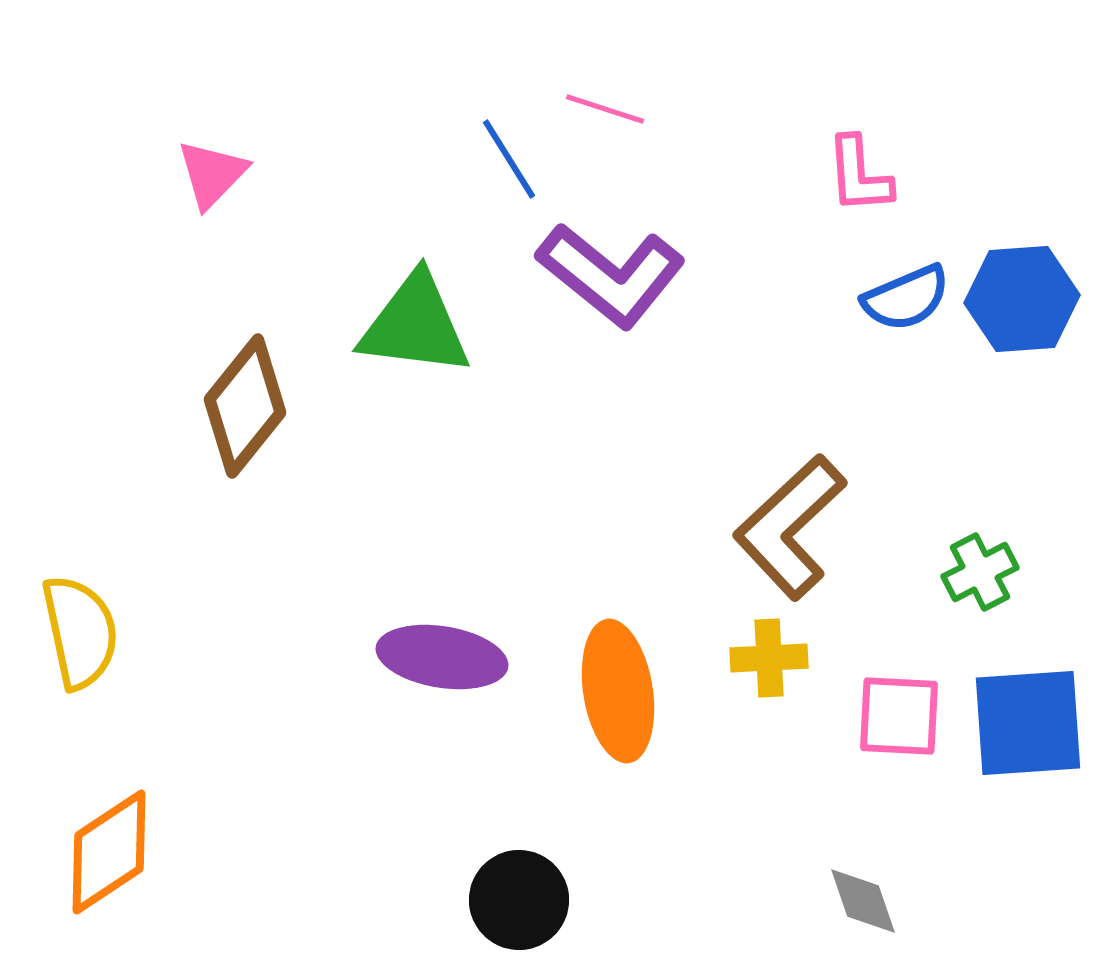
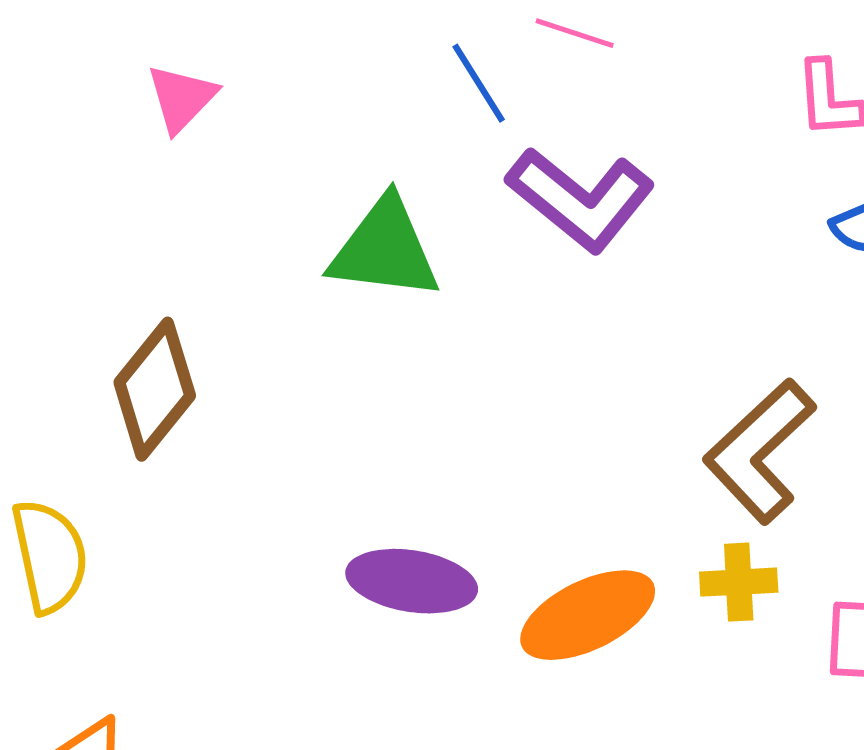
brown diamond: (245, 406) -> (155, 389), moved
orange ellipse: (618, 691) -> (588, 615), turned 73

